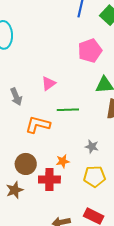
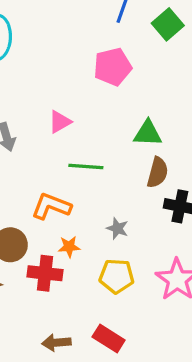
pink pentagon: (90, 51) -> (113, 67), moved
orange L-shape: (38, 125) -> (51, 206), moved

